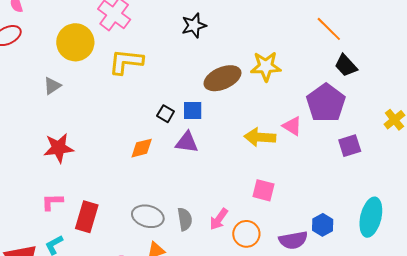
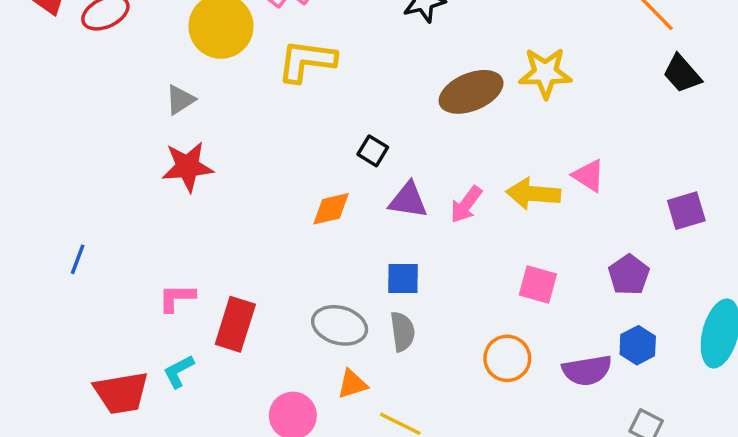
purple pentagon: (326, 103) -> (629, 275), moved, size x0.6
blue square: (193, 110) -> (403, 279), moved
red star: (59, 148) -> (188, 167), moved
pink arrow: (219, 219) -> (466, 204), moved

